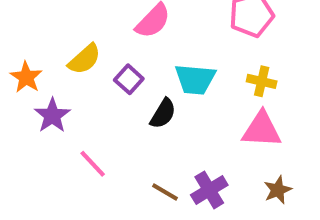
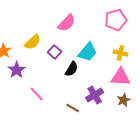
cyan trapezoid: (195, 79) -> (88, 52), turned -55
purple cross: (209, 190) -> (95, 95), moved
brown star: (278, 190) -> (124, 100), moved

